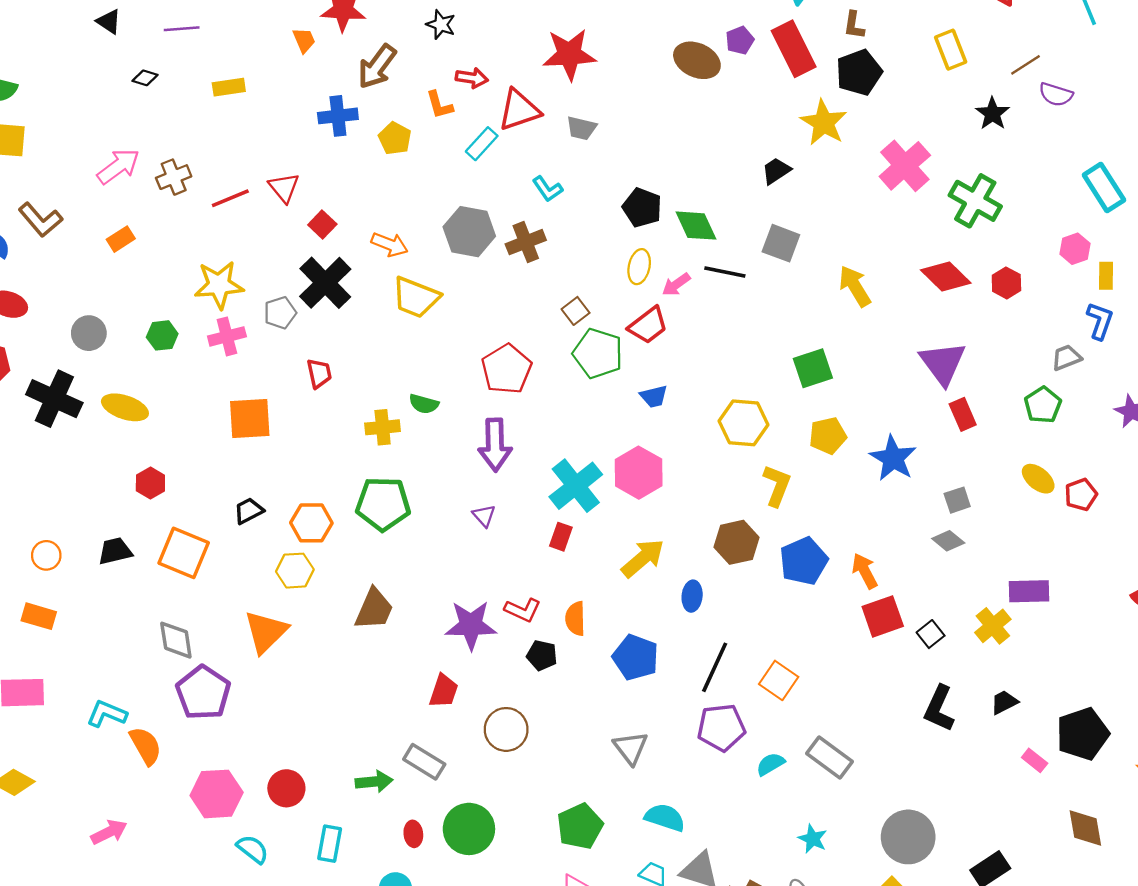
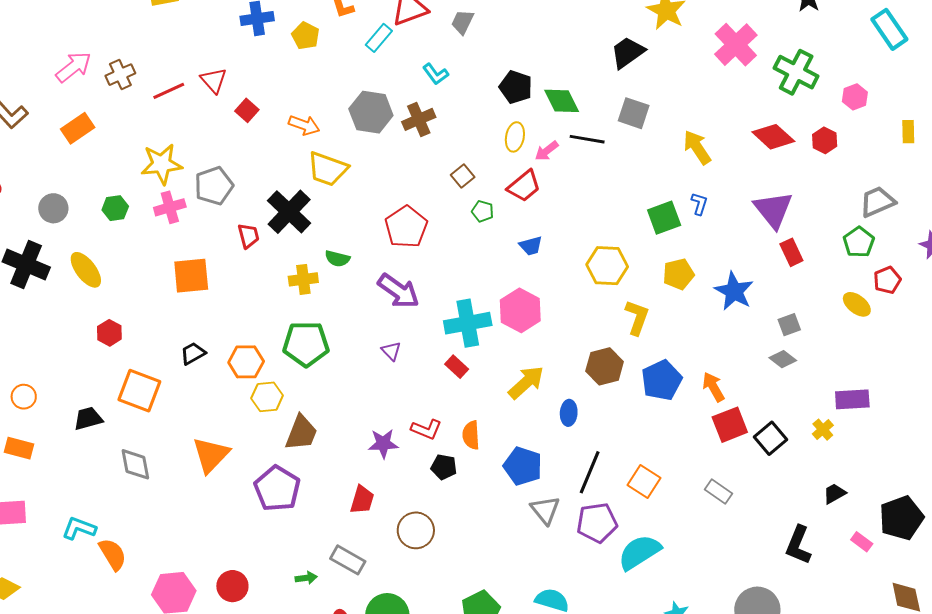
gray trapezoid: (581, 128) -> (462, 22), turned 104
black trapezoid: (776, 171) -> (628, 52), size x1.4
cyan rectangle: (1104, 187) -> (889, 29), moved
orange rectangle: (121, 239) -> (78, 128), size x1.4
pink hexagon: (1075, 249) -> (855, 97), moved
black cross: (325, 283) -> (289, 212), moved
gray pentagon: (280, 313) -> (214, 186), size x1.4
blue L-shape: (1100, 321) -> (699, 204), moved, size x0.7
green pentagon: (598, 353) -> (483, 211), size x0.5
gray trapezoid: (1067, 358) -> (877, 202), size x1.4
yellow ellipse: (125, 407) -> (86, 270), turned 36
purple arrow: (495, 445) -> (399, 291), turned -51
cyan cross: (576, 486) -> (468, 323), turned 30
red pentagon: (1081, 495) -> (887, 280), moved
red rectangle: (561, 537) -> (457, 367), turned -65
black trapezoid: (115, 551) -> (88, 418), moved
yellow hexagon: (295, 571) -> (267, 397), moved
purple star: (471, 625) -> (383, 444), size x0.7
yellow cross: (993, 626) -> (823, 430), size x0.7
black square: (931, 634) -> (771, 438), size x1.4
purple pentagon: (203, 693) -> (277, 488), moved
black L-shape: (939, 708) -> (798, 545), moved
gray triangle: (631, 748) -> (545, 510), moved
gray rectangle: (829, 758) -> (719, 491), moved, size x0.7
cyan semicircle: (770, 764) -> (639, 552), size x1.8
green arrow: (374, 782) -> (306, 578), size x0.7

